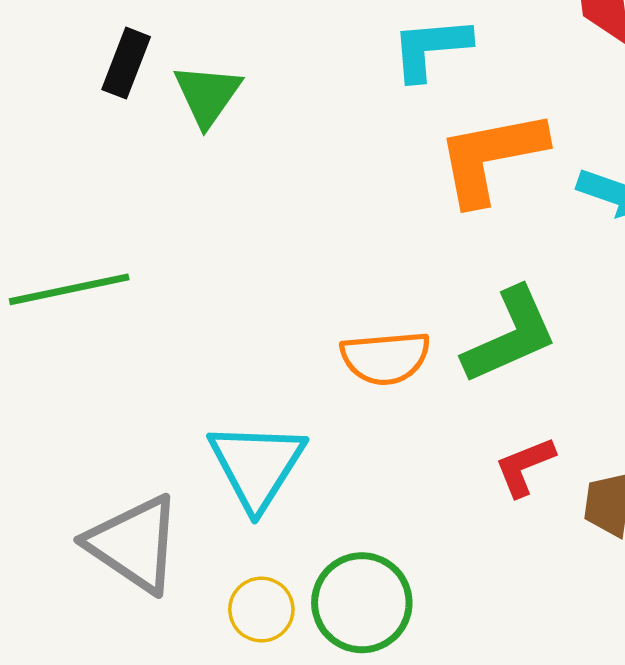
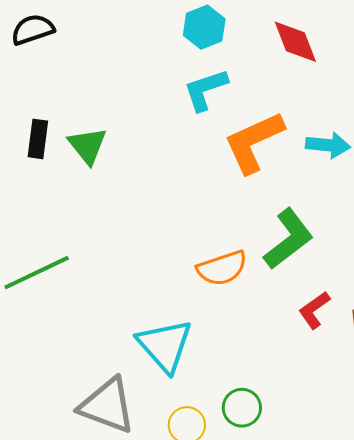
green circle: (362, 603) -> (242, 408), size x0.7

